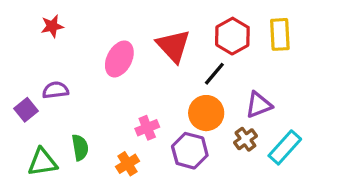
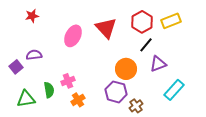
yellow rectangle: (280, 34) -> (171, 21), turned 72
black line: (214, 74) -> (146, 45), moved
pink cross: (147, 128) -> (68, 81), moved
brown cross: (245, 139) -> (136, 106), moved

